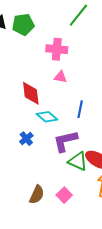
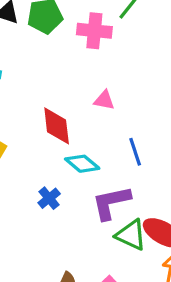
pink cross: (57, 49) -> (94, 31), moved
blue line: (80, 109) -> (135, 152), turned -30

